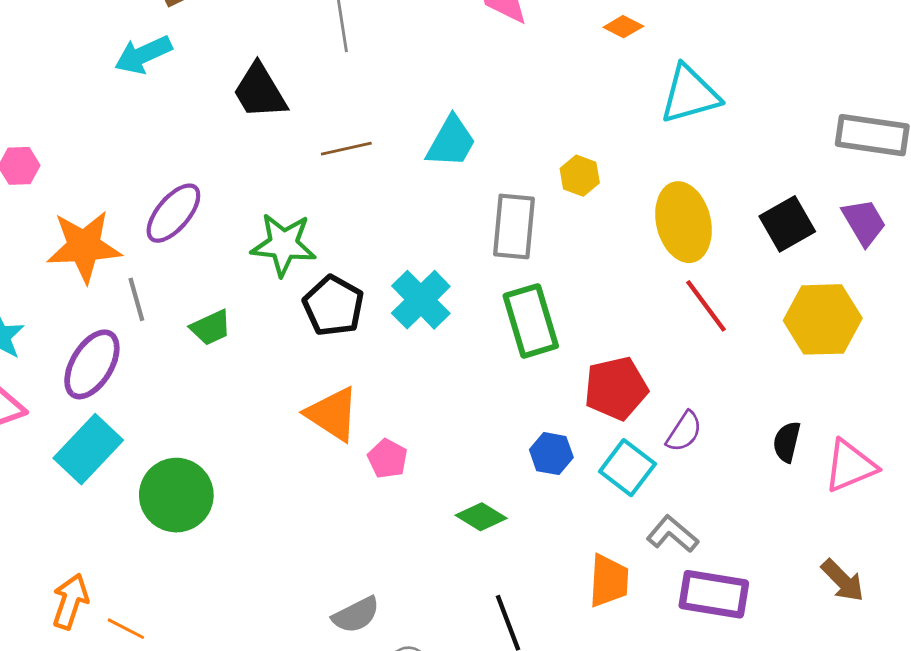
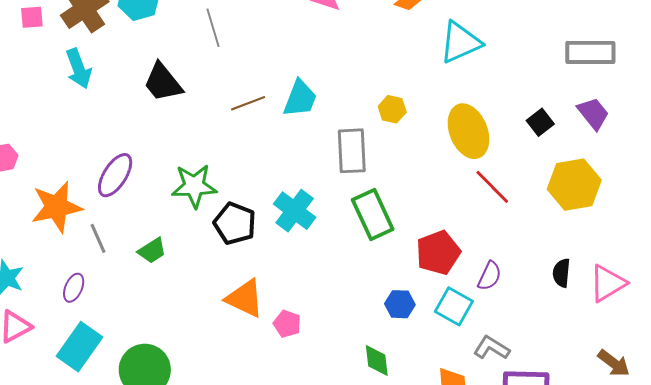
cyan arrow: (143, 55) -> (79, 69), turned -78
brown line: (346, 149) -> (248, 103), moved
black square: (787, 224) -> (540, 122), size x0.7
purple ellipse: (92, 364) -> (74, 288), size x0.6
green diamond: (481, 517) -> (377, 360), moved, turned 60

